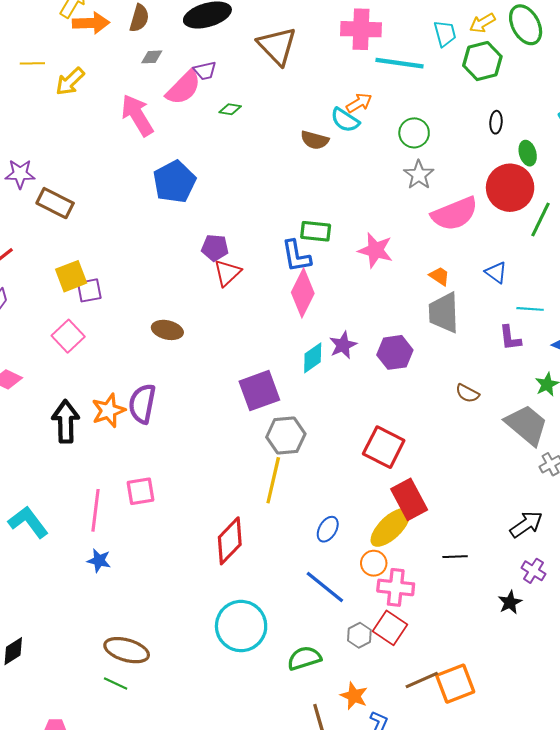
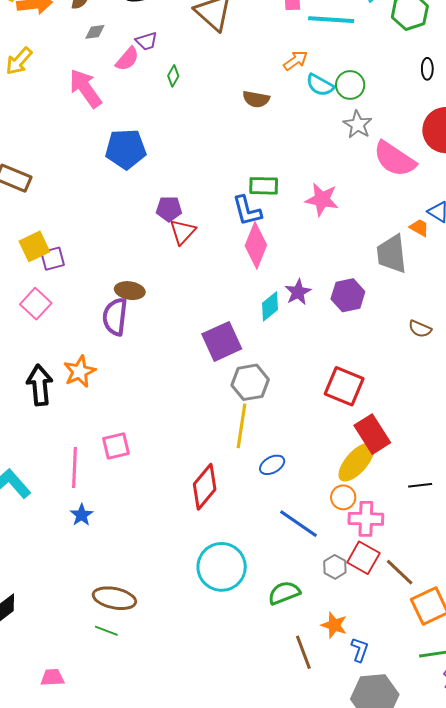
pink semicircle: (183, 88) -> (127, 59), size x0.7
green diamond: (230, 109) -> (173, 76), turned -65
cyan semicircle: (345, 120) -> (320, 85), moved
blue pentagon: (174, 182) -> (126, 149), turned 30
pink semicircle: (455, 214) -> (395, 159), turned 60
orange trapezoid: (439, 276) -> (419, 228), moved
purple semicircle: (142, 404) -> (115, 317), moved
blue ellipse: (328, 529) -> (272, 465), moved, turned 35
blue star: (99, 561) -> (82, 515), turned 30
brown line: (422, 680) -> (400, 572), moved, turned 72

